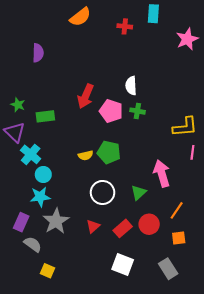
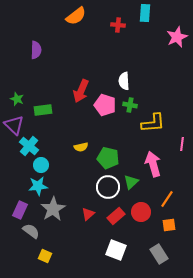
yellow L-shape: (185, 127) -> (153, 123), moved
green pentagon: (109, 152) -> (108, 158), moved
white circle: (103, 192) -> (108, 187), moved

